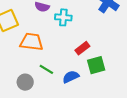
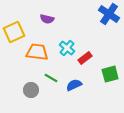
cyan cross: (63, 17) -> (67, 48), moved, turned 35
green square: (96, 65) -> (110, 74), moved

